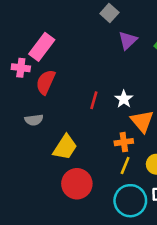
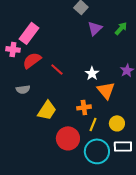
red semicircle: (46, 82) -> (32, 60), turned 30
red line: (94, 100) -> (57, 69), moved, turned -64
orange cross: (124, 142) -> (84, 107), moved
red circle: (77, 184) -> (68, 138), moved

